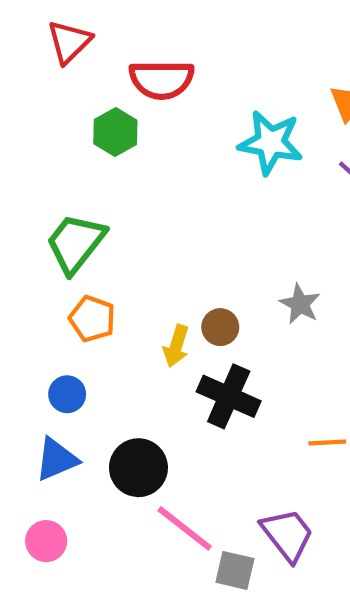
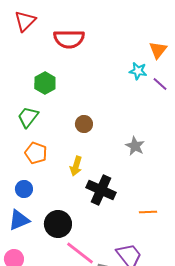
green hexagon: (115, 132) -> (45, 83), moved
cyan star: (271, 143) -> (138, 71), moved, size x0.6
green trapezoid: (76, 243) -> (28, 117), size x0.7
brown circle: (220, 327) -> (84, 124), moved

